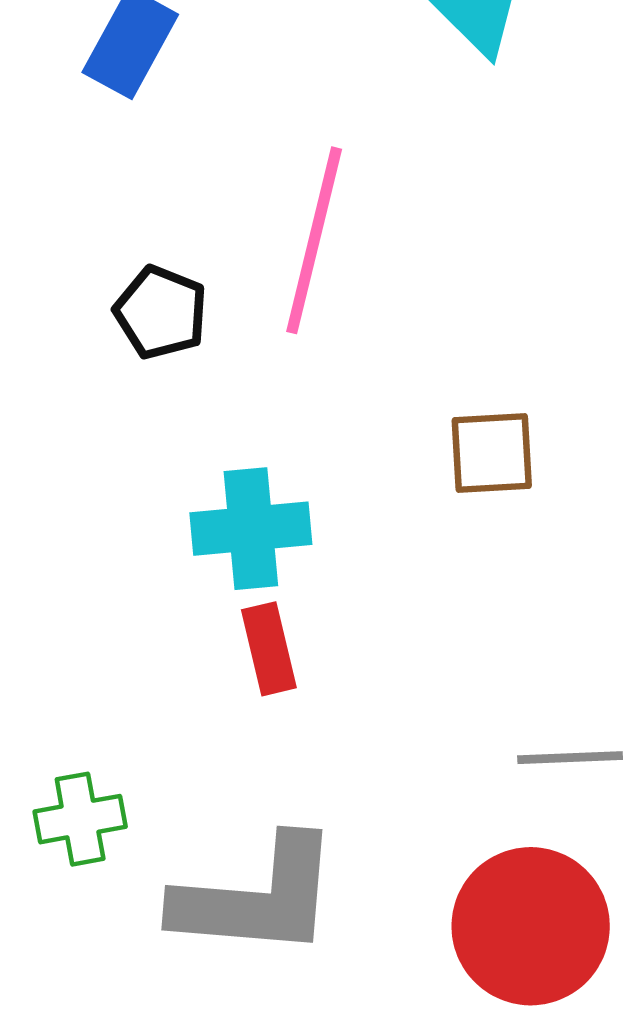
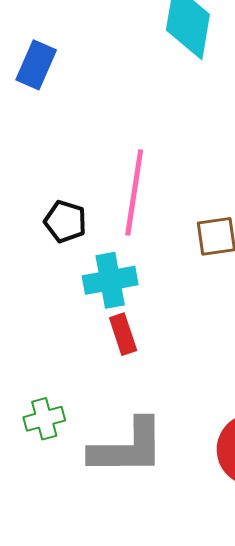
pink line: (314, 240) -> (134, 193), moved
black pentagon: (161, 312) -> (65, 221), moved

